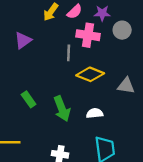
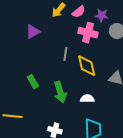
gray line: (69, 53) -> (65, 54), moved
yellow diamond: (90, 74) -> (87, 66), turned 50

